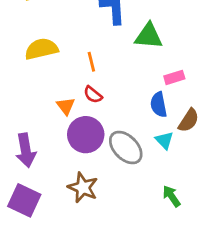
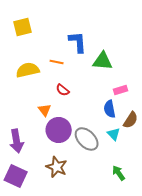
orange line: (91, 62) -> (57, 62), moved, turned -64
red semicircle: (93, 95) -> (63, 90), moved

